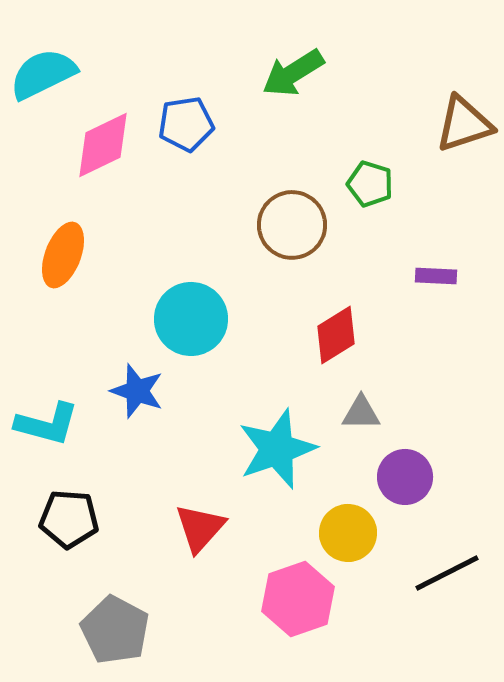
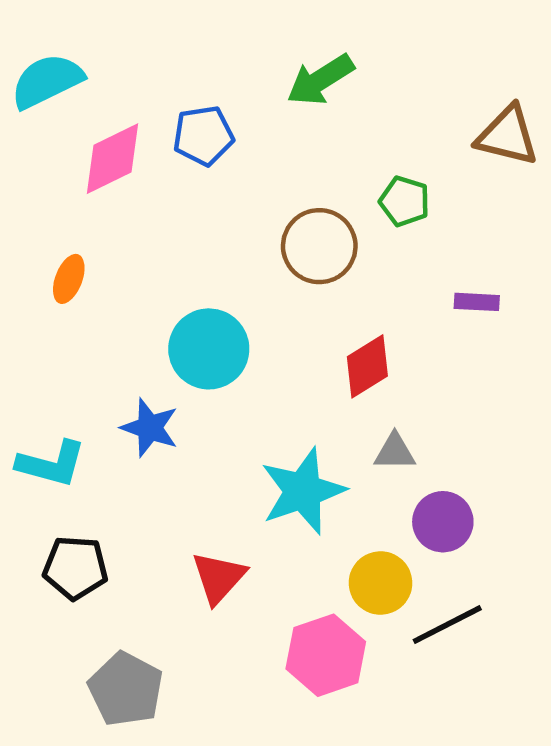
brown triangle: (464, 124) -> (507, 136), turned 32
orange ellipse: (63, 255) -> (69, 279), size x0.7
black line: (447, 573) -> (447, 625), moved

